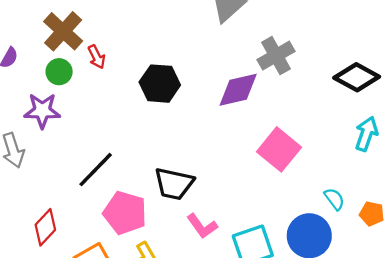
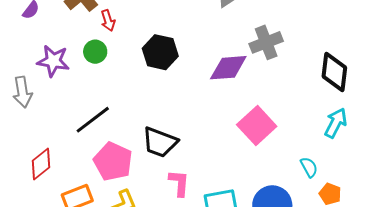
green circle: (59, 72) -> (95, 52), moved
black diamond: (357, 77) -> (334, 72), turned 60
cyan semicircle: (334, 199) -> (309, 167), moved
pink L-shape: (202, 226) -> (179, 183), turned -148

